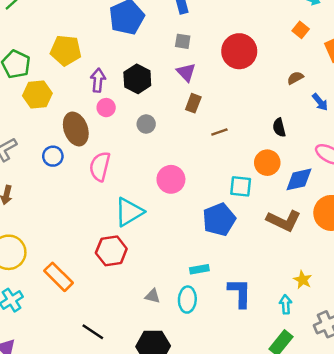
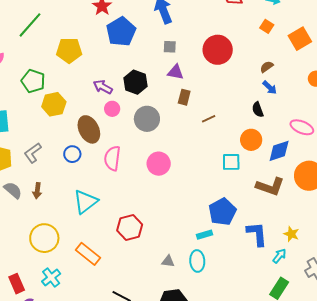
yellow pentagon: (66, 50) -> (69, 50), moved
purple triangle: (186, 72) -> (175, 72), turned -30
purple arrow: (98, 80) -> (103, 87), turned -60
blue arrow: (320, 102) -> (270, 88), moved
gray circle: (146, 124) -> (147, 119), size x1.6
pink circle: (171, 179) -> (159, 164), moved
cyan triangle: (129, 212) -> (85, 202), moved
blue pentagon: (219, 219) -> (222, 212), moved
blue L-shape: (240, 293) -> (257, 234), moved
cyan arrow: (286, 304) -> (279, 256), turned 49

